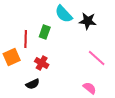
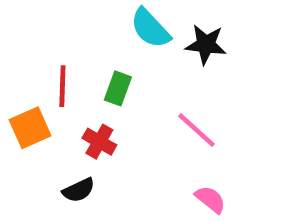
green rectangle: (45, 32) -> (118, 88), moved
pink line: (97, 58) -> (197, 130), moved

